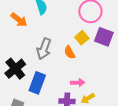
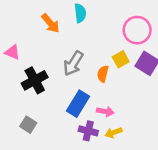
orange semicircle: (70, 52) -> (103, 74), turned 32
blue rectangle: (37, 83) -> (78, 104), moved

